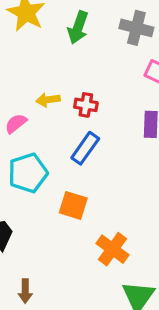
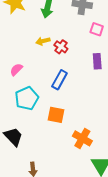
yellow arrow: (48, 100) -> (43, 41), moved
red cross: (86, 105) -> (61, 47), moved, turned 32

